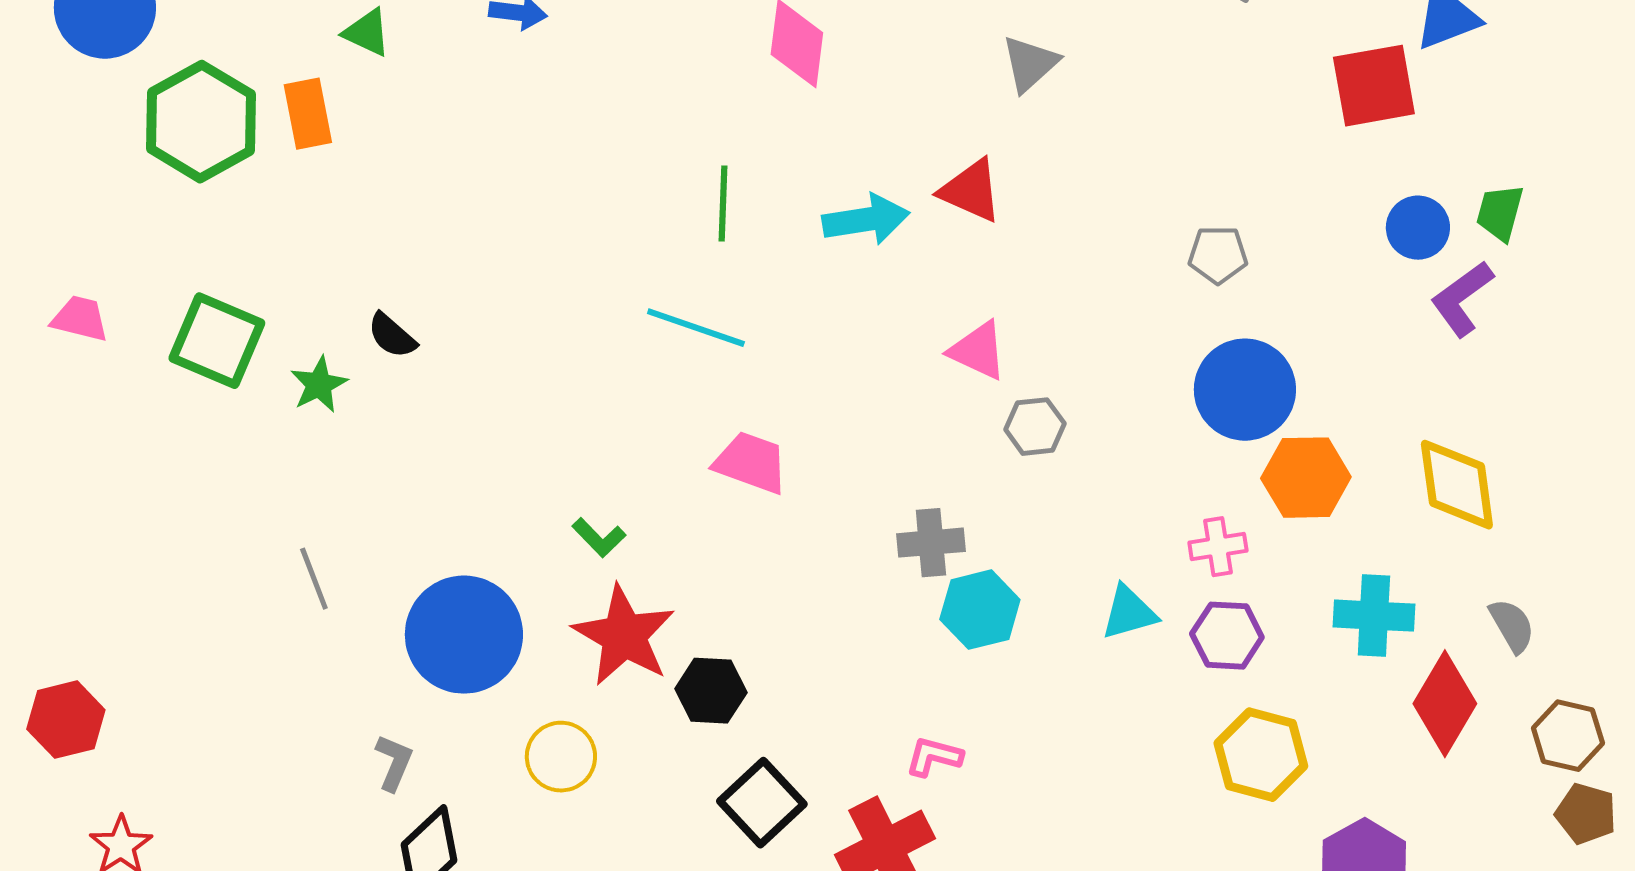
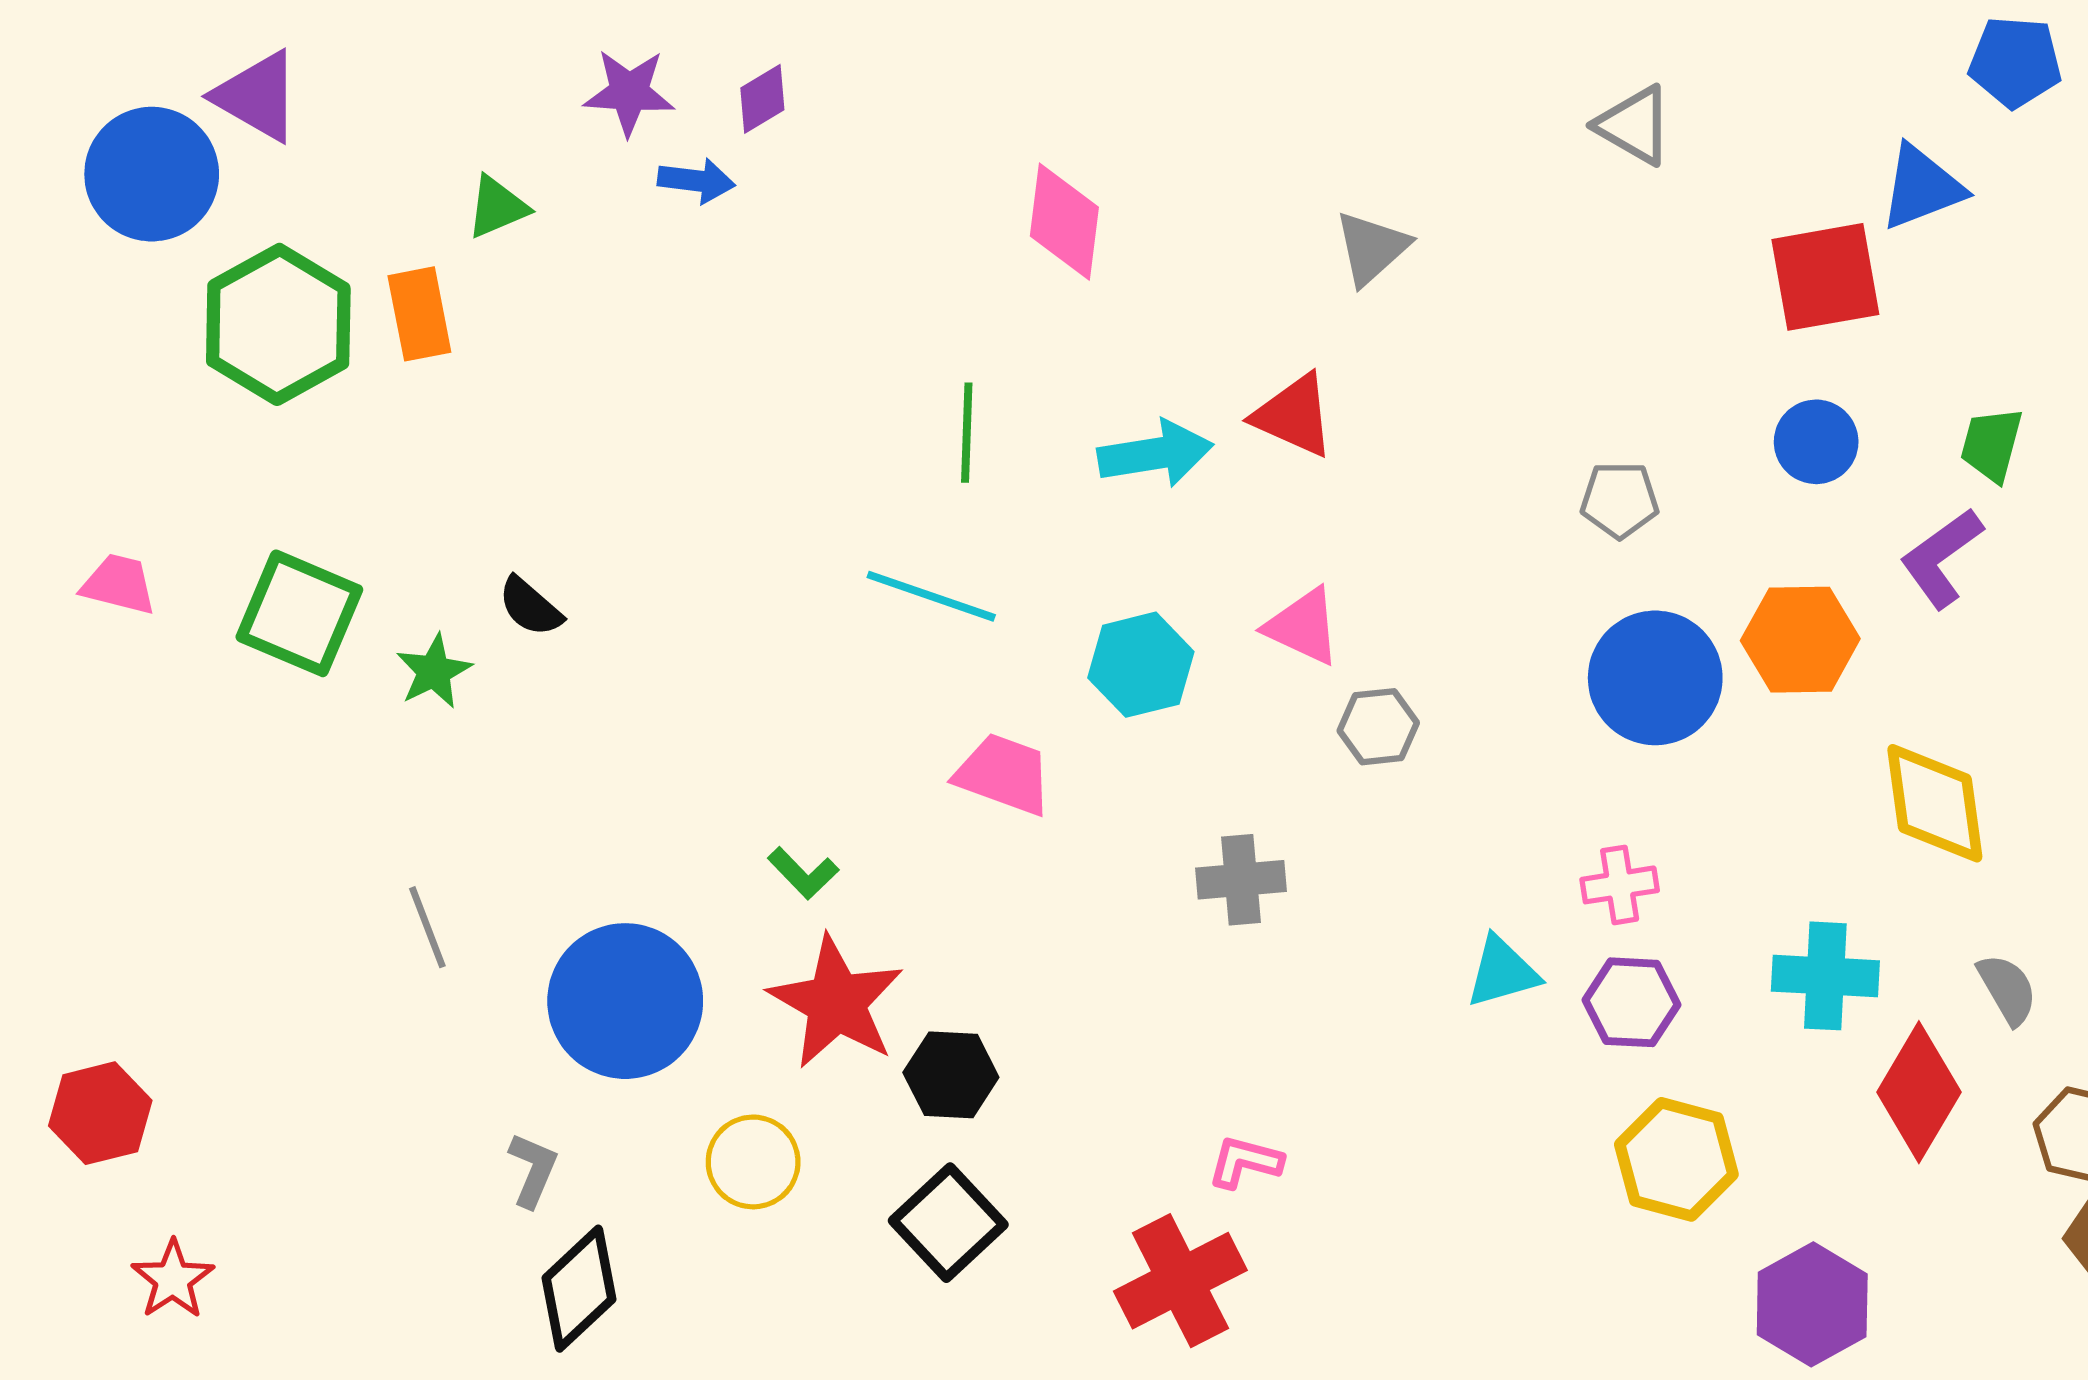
green triangle: (367, 33) -> (497, 207), turned -48
blue circle: (1418, 228) -> (1816, 442), moved
orange hexagon: (1306, 478) -> (1800, 640), moved
cyan hexagon: (980, 610) -> (1141, 665), moved
black square: (762, 803) -> (948, 1223), moved

